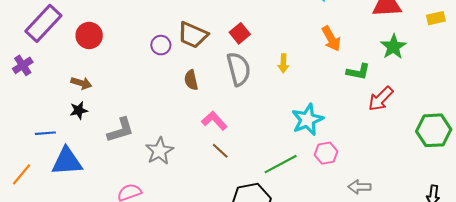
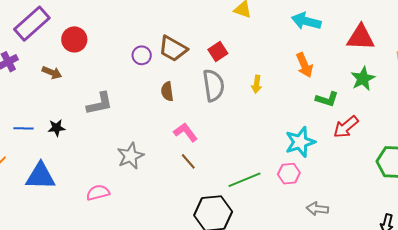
brown arrow: (81, 83) -> (52, 73), moved
black star: (79, 110) -> (57, 128), moved
cyan star: (307, 120) -> (300, 142), moved
gray L-shape: (121, 130) -> (100, 104), moved
blue triangle: (67, 161) -> (41, 176), moved

